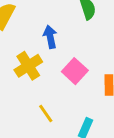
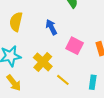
yellow cross: (28, 66) -> (43, 62), moved

